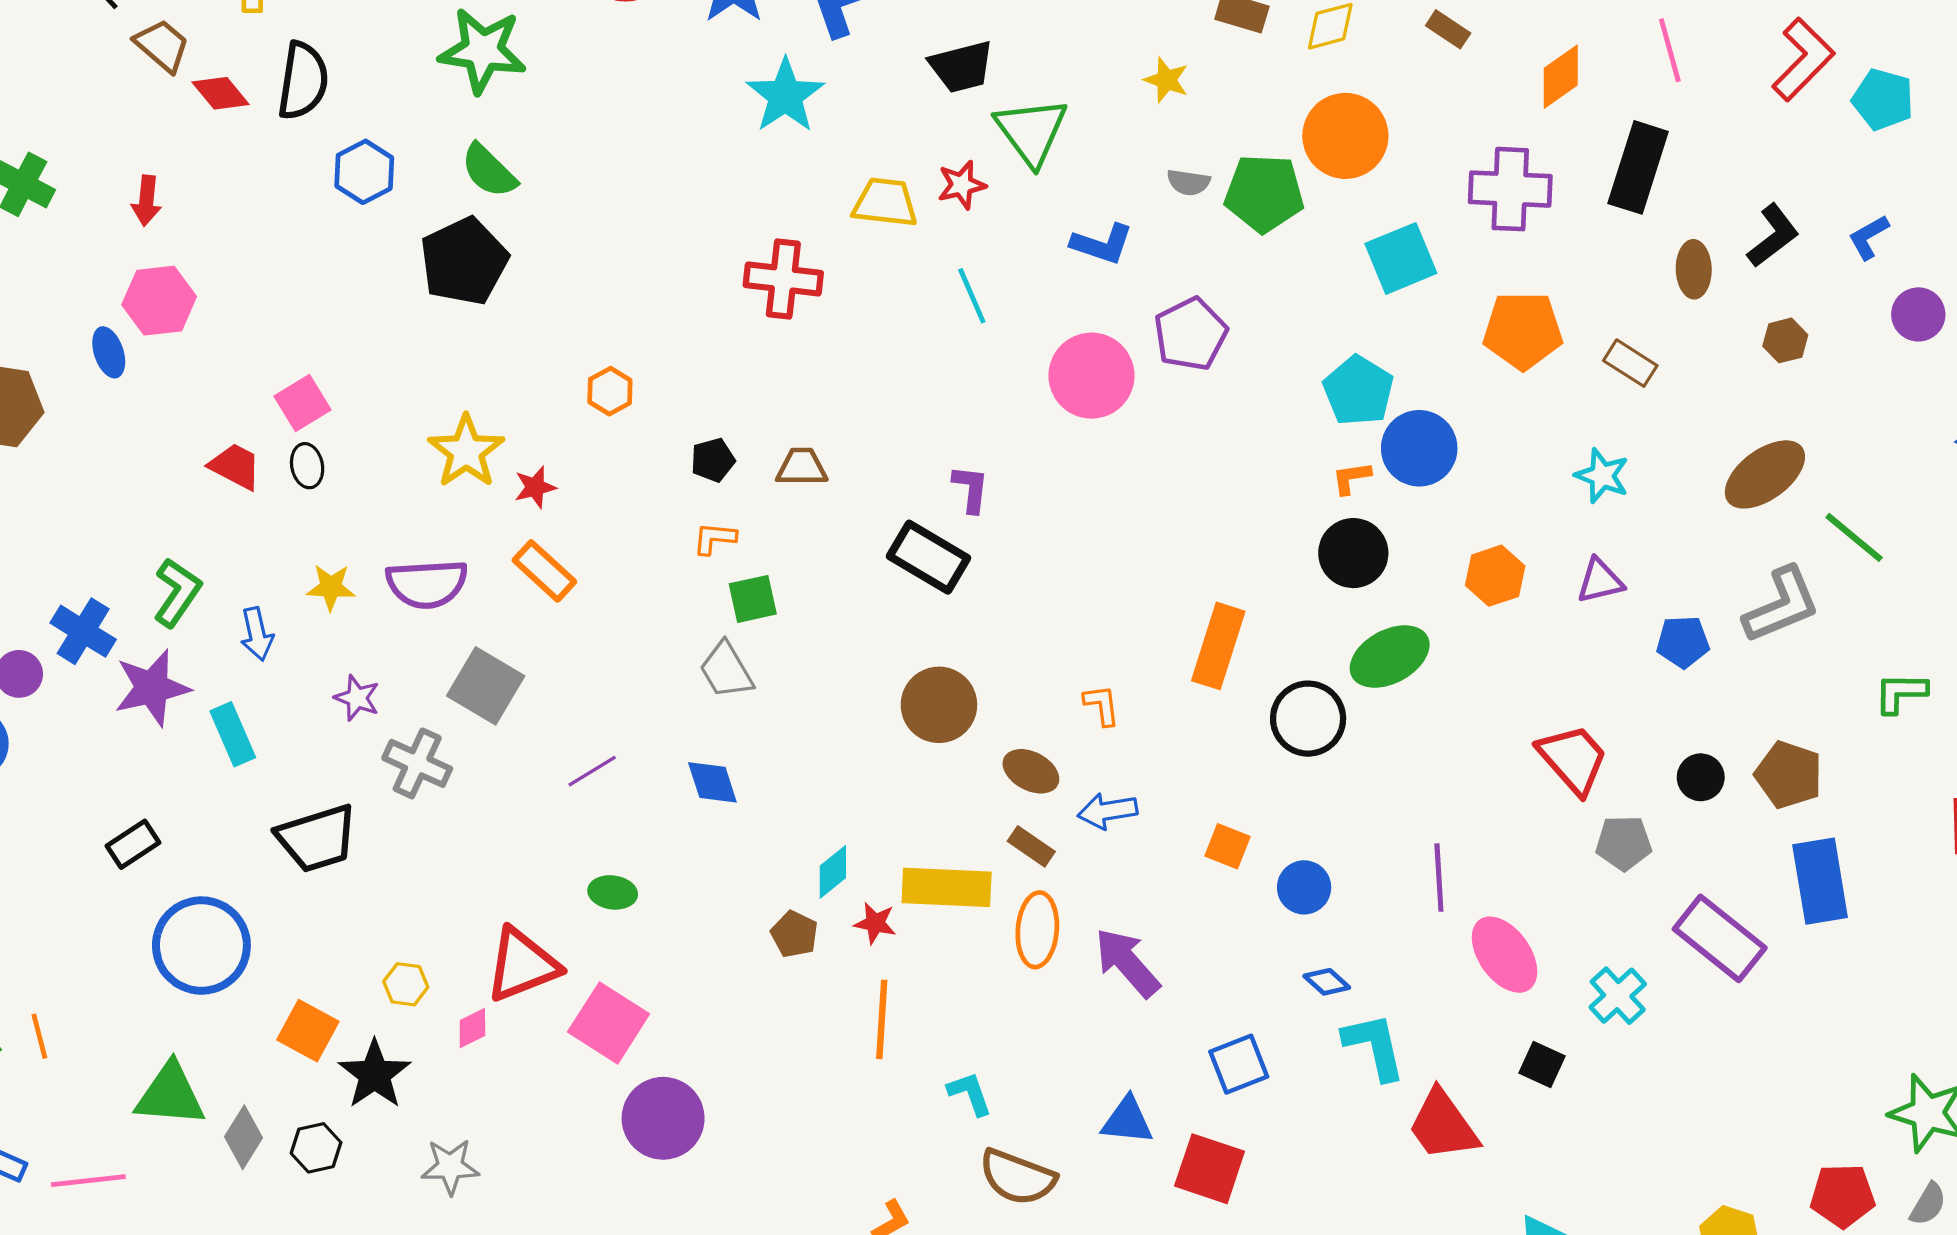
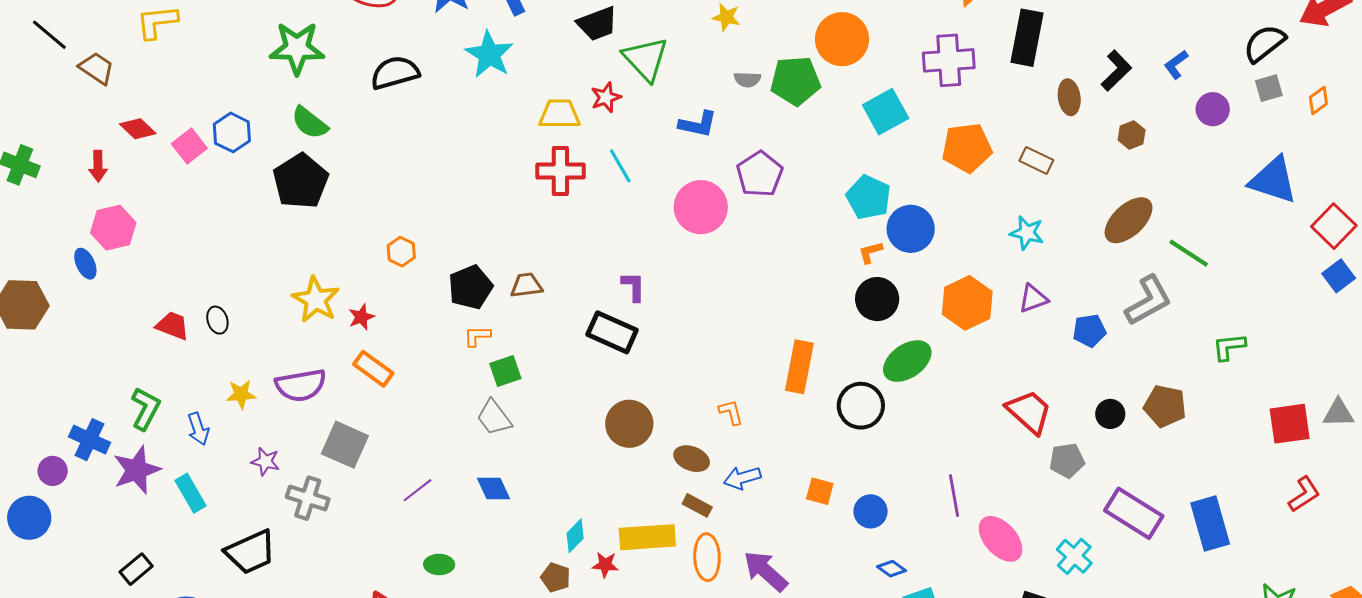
black semicircle: (303, 81) -> (395, 73), moved, turned -108
red diamond: (221, 93) -> (138, 129), moved
red cross: (783, 279) -> (560, 171), moved
pink square: (303, 403) -> (189, 146), moved
black pentagon: (713, 460) -> (470, 287), size x1.6
orange hexagon: (1495, 576) -> (967, 303), size x1.4
blue rectangle: (1820, 881) -> (1210, 524), moved

